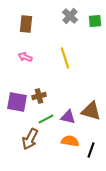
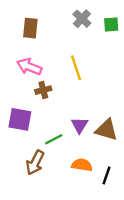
pink arrow: (25, 57) -> (29, 67), size x1.5
brown cross: (39, 96) -> (43, 90), moved
purple triangle: (68, 117) -> (80, 125), moved, turned 49

